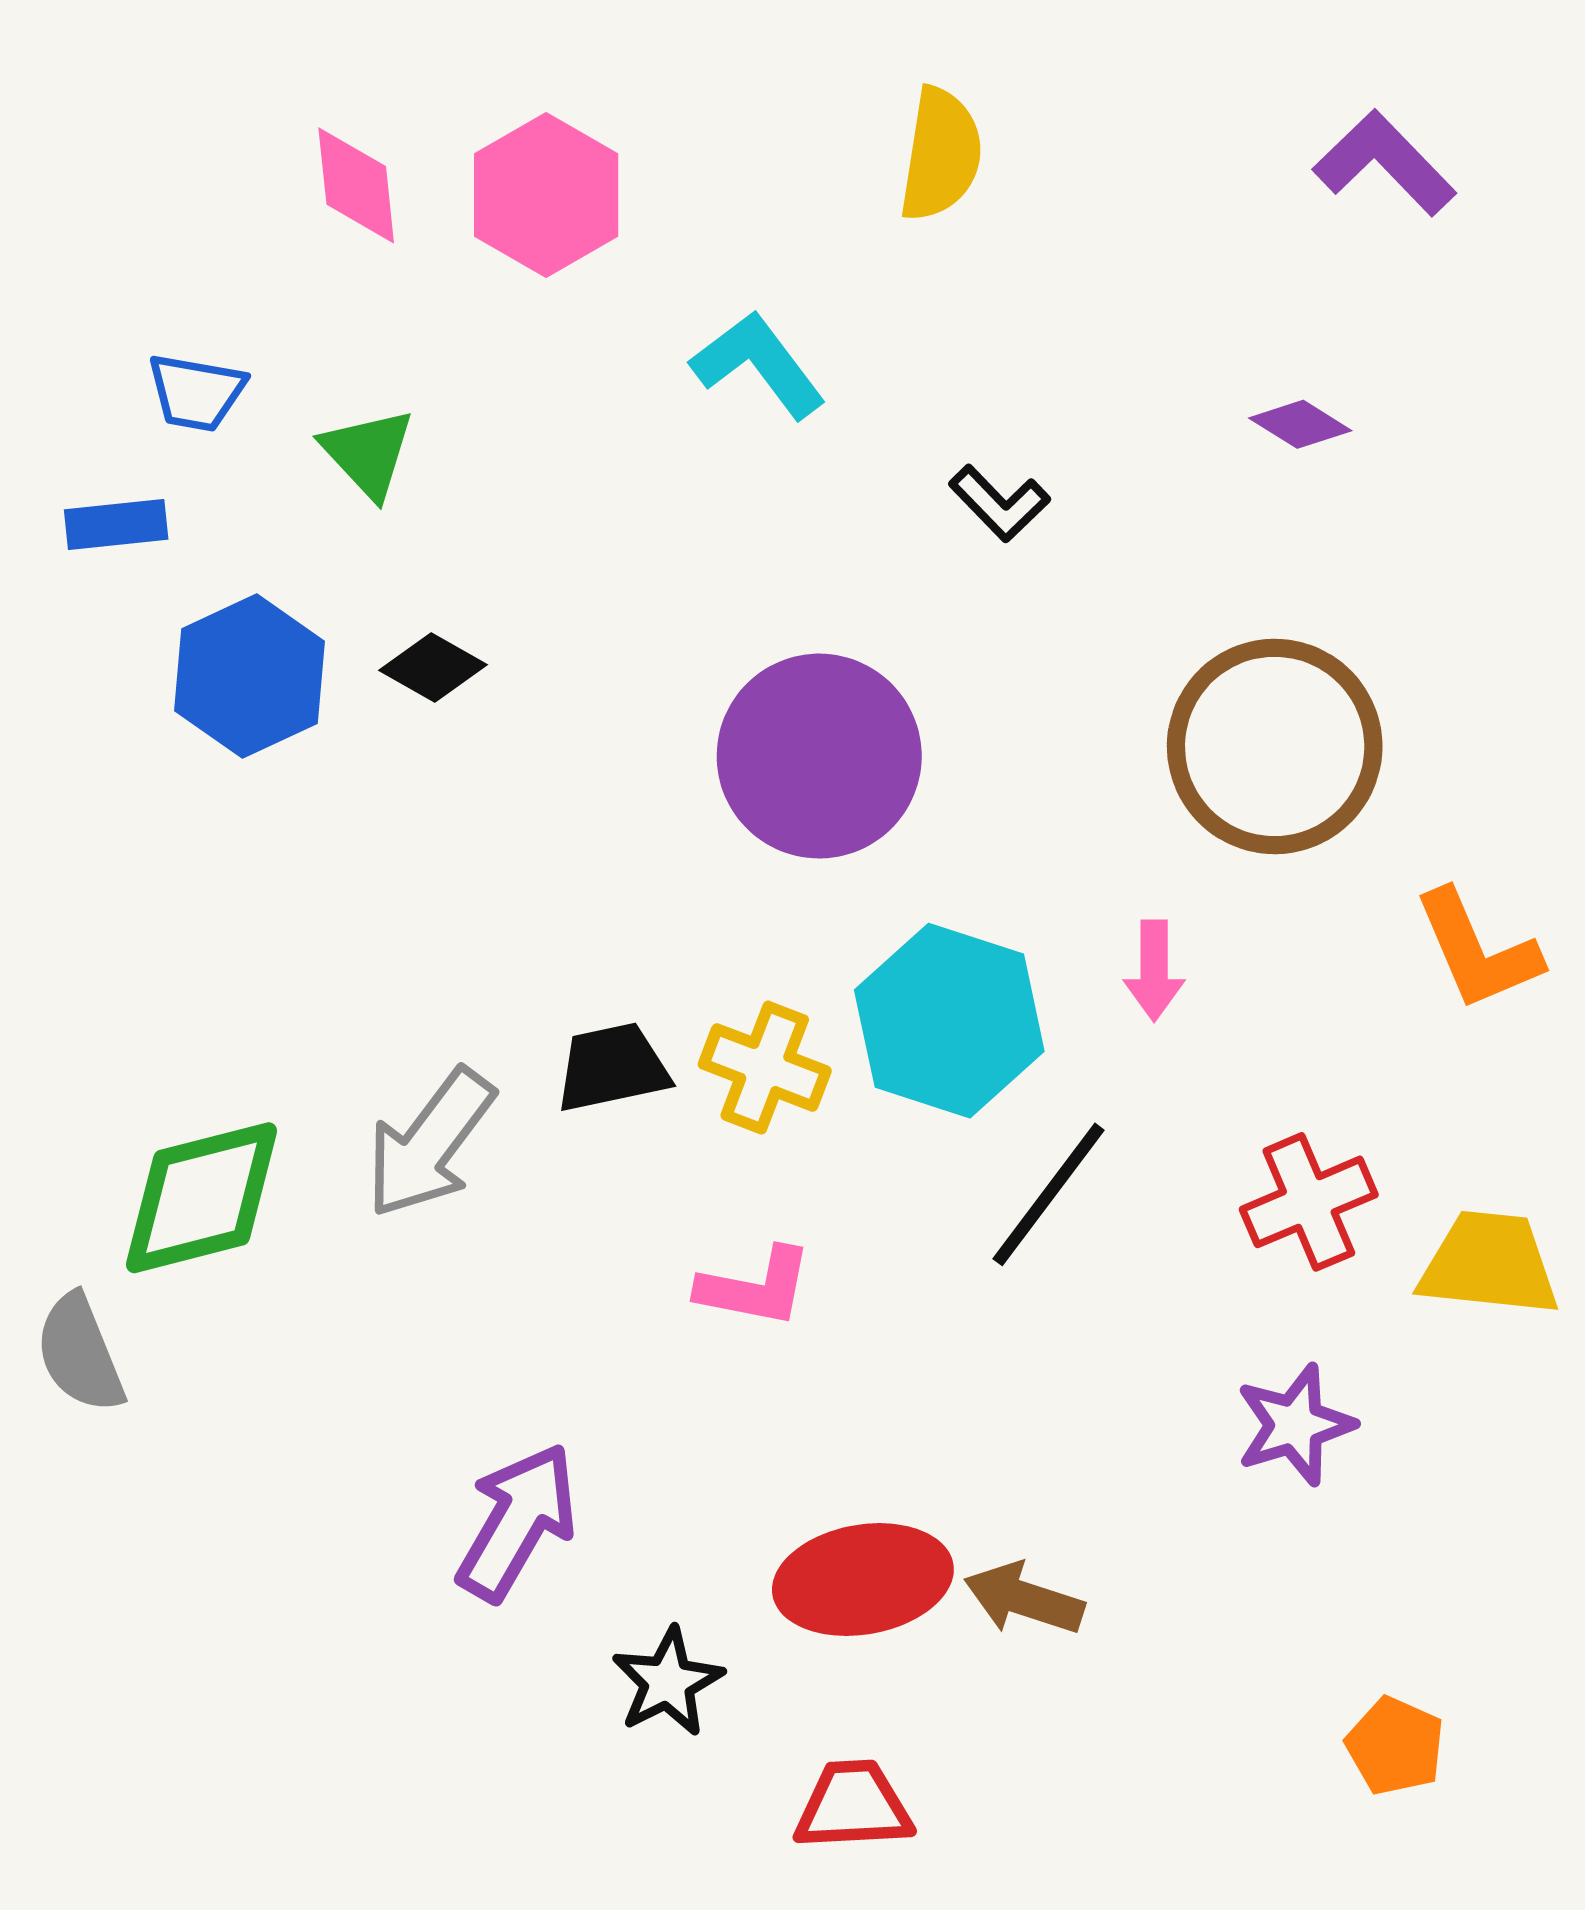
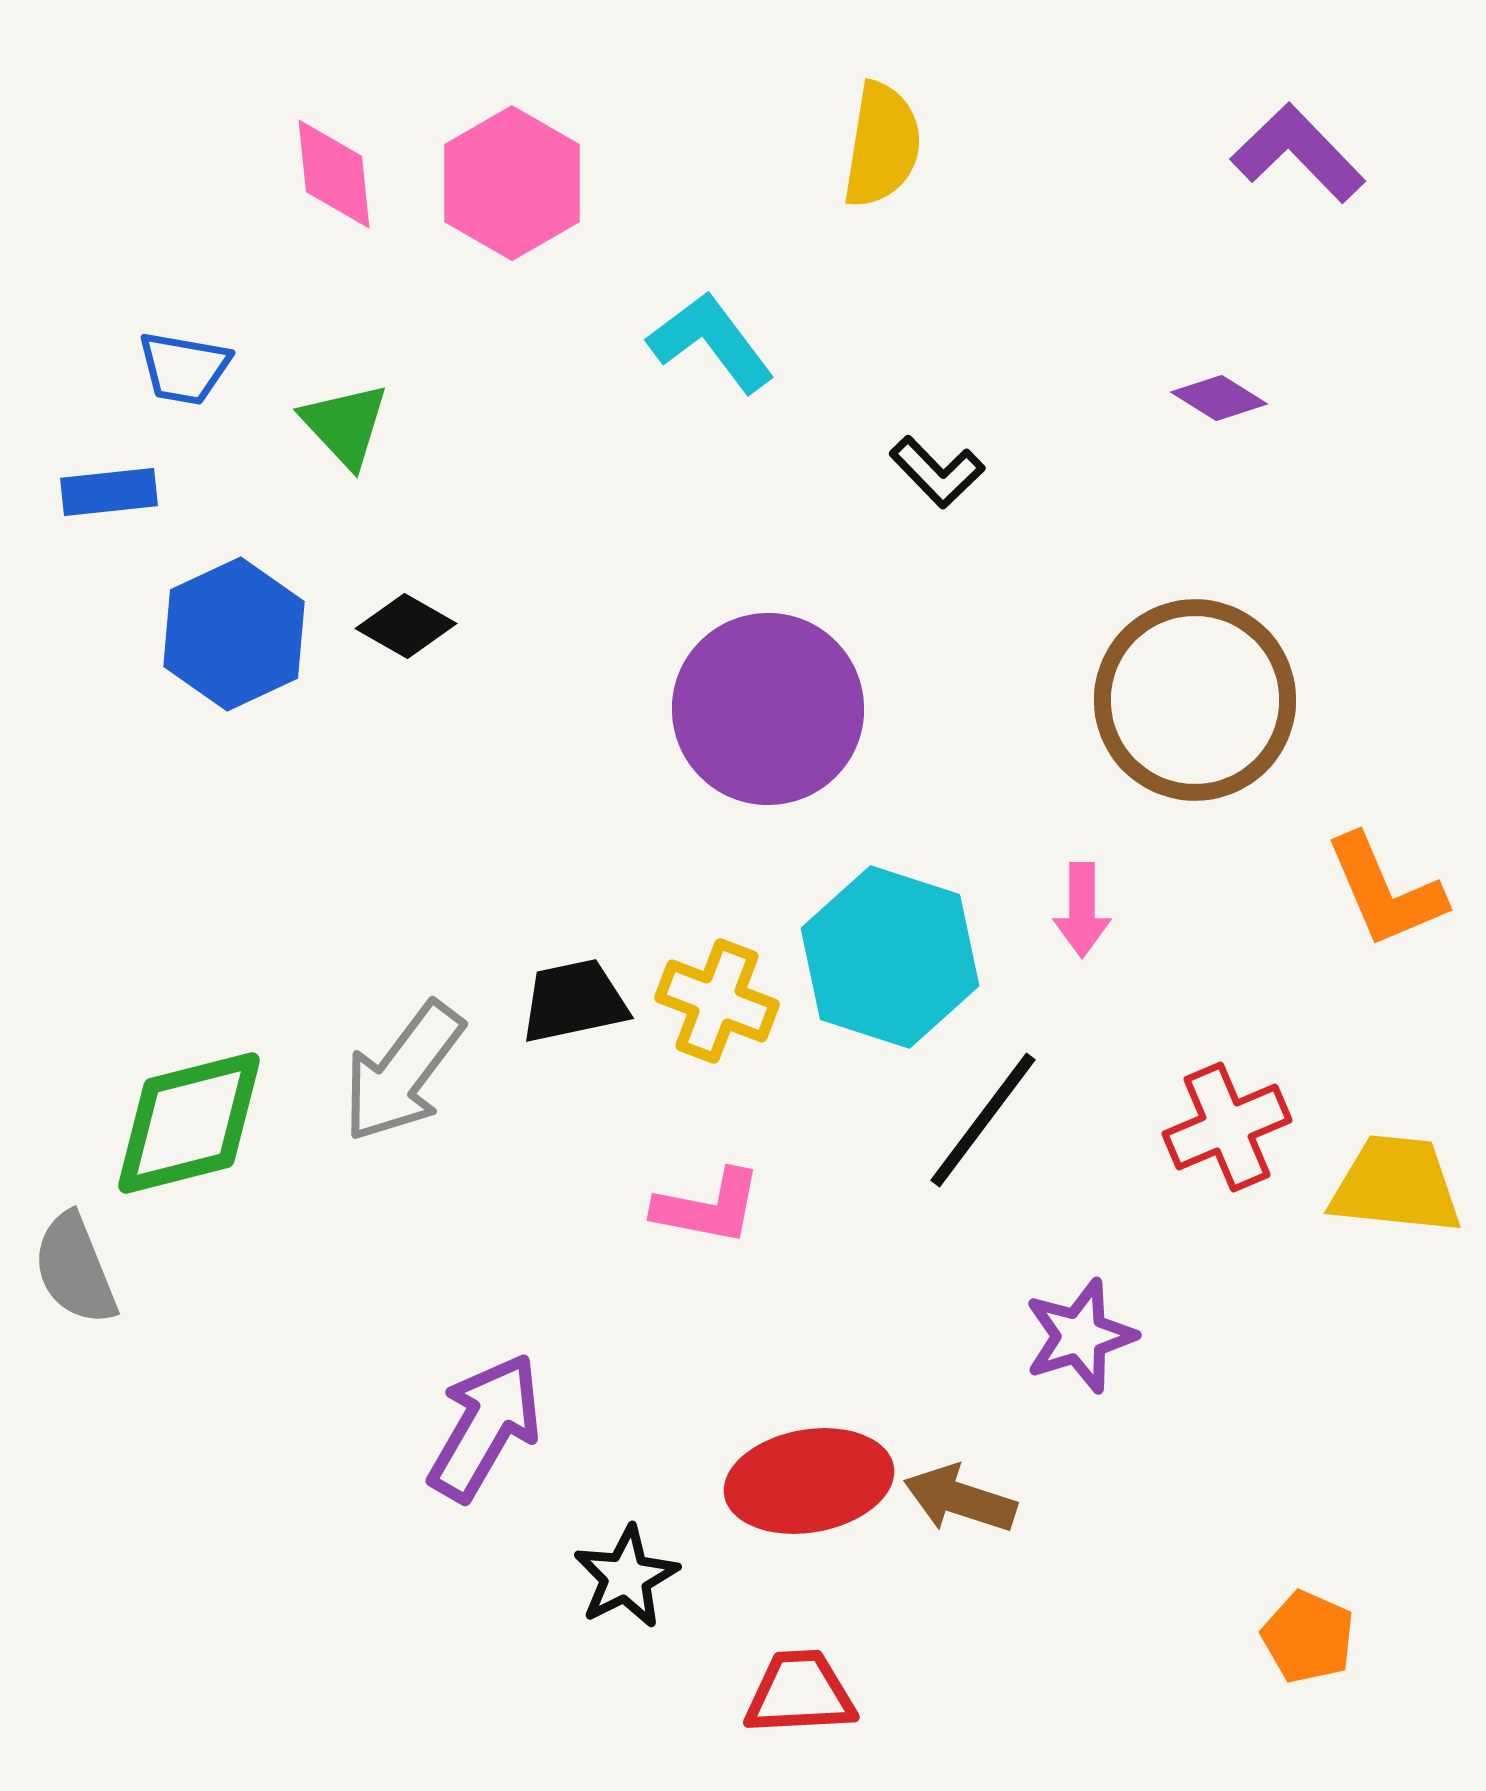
purple star: (1295, 1425) -> (1080, 1336), moved

